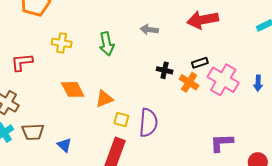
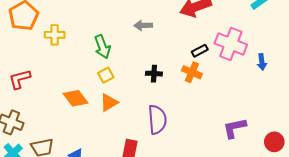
yellow cross: (62, 43) -> (55, 35), moved
black cross: (165, 70) -> (154, 74), moved
pink cross: (223, 80) -> (231, 44), moved
yellow square: (121, 120) -> (106, 75), moved, turned -35

